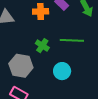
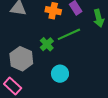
green line: (72, 40) -> (69, 34), moved, turned -40

